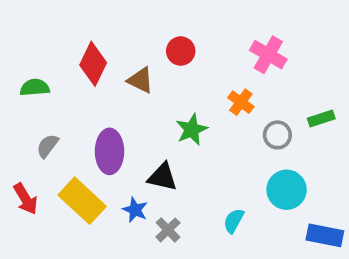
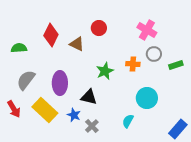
orange cross: (241, 102) -> (133, 64), moved, turned -32
gray circle: (277, 135) -> (154, 54), moved
gray semicircle: (47, 146) -> (26, 80), size x1.5
cyan circle: (287, 190) -> (147, 98), moved
blue rectangle: (325, 235) -> (178, 129), turned -60

